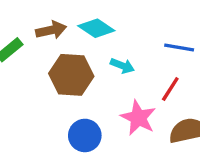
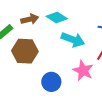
cyan arrow: (122, 66) -> (73, 40), size x1.6
brown hexagon: (71, 75) -> (25, 51), moved

